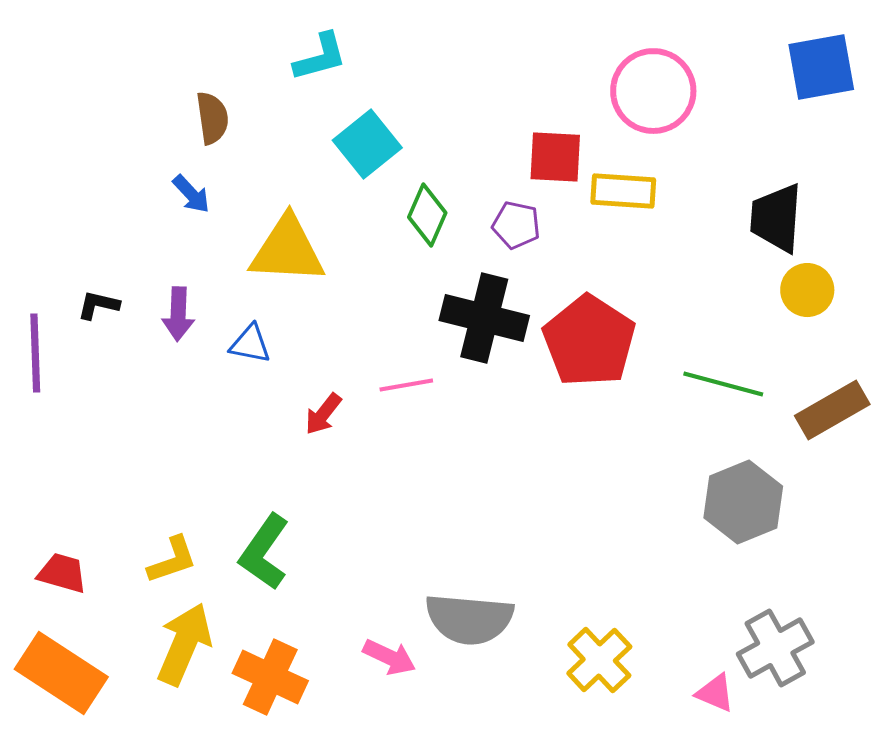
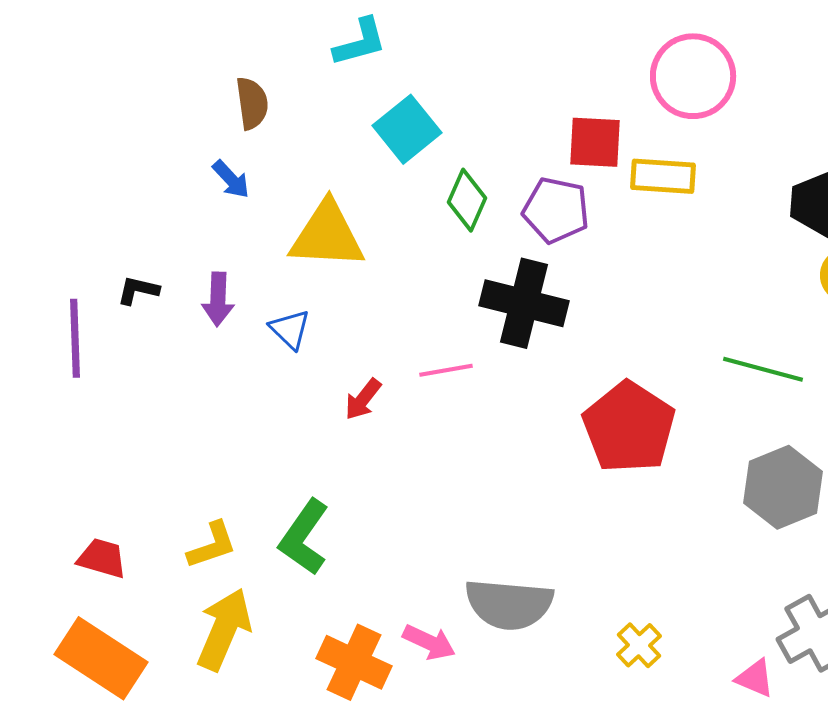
purple pentagon: (516, 225) -> (556, 210), size x1.4
red pentagon: (589, 341) -> (629, 427), moved
blue triangle: (250, 344) -> (290, 329), turned 33
yellow cross: (599, 660) -> (639, 645), size x0.7
orange cross: (270, 677) -> (354, 662), moved

